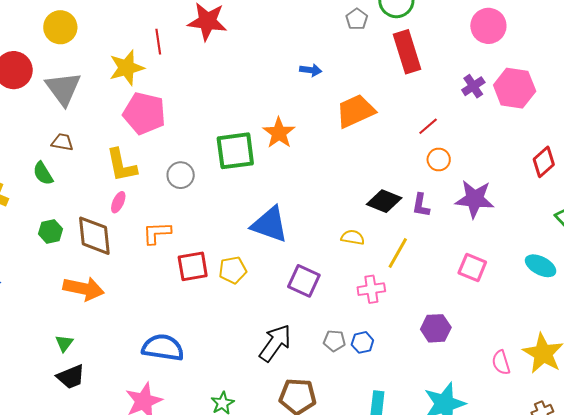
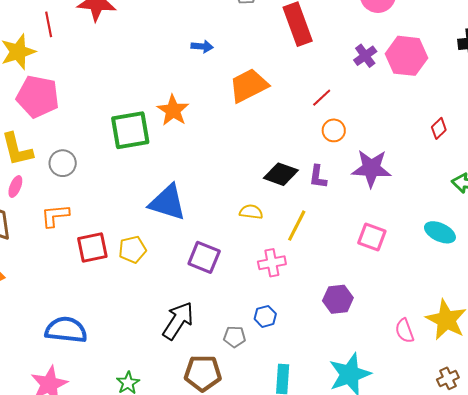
red diamond: (544, 162) -> (439, 128), size x0.7
gray circle: (181, 175) -> (63, 163), moved
gray pentagon: (334, 341) -> (234, 337), moved

